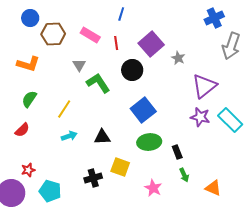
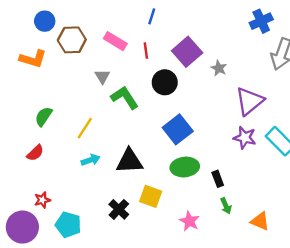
orange L-shape: (28, 64) -> (33, 59), moved
black triangle: (102, 137) -> (129, 161), size x1.4
black cross: (93, 178) -> (119, 209), turned -30

